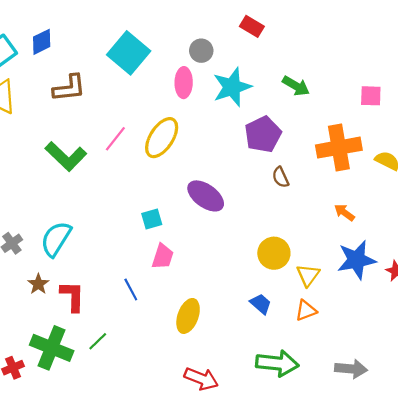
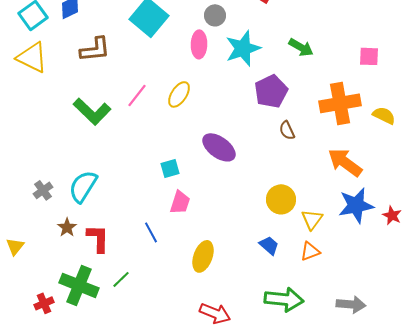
yellow ellipse: (162, 138) -> (179, 94), size x0.7
orange arrow: (344, 212) -> (345, 162), size x1.8

